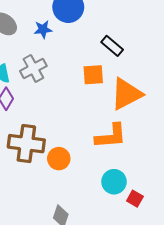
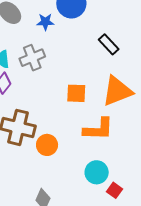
orange square: (93, 75) -> (76, 93), moved

